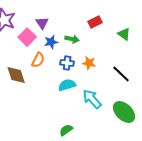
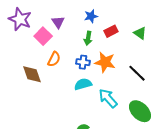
red rectangle: (95, 22) -> (111, 31), moved
green arrow: (72, 39) -> (88, 38), turned 88
blue star: (51, 42) -> (91, 16), moved
orange star: (89, 63) -> (105, 62), size x1.5

